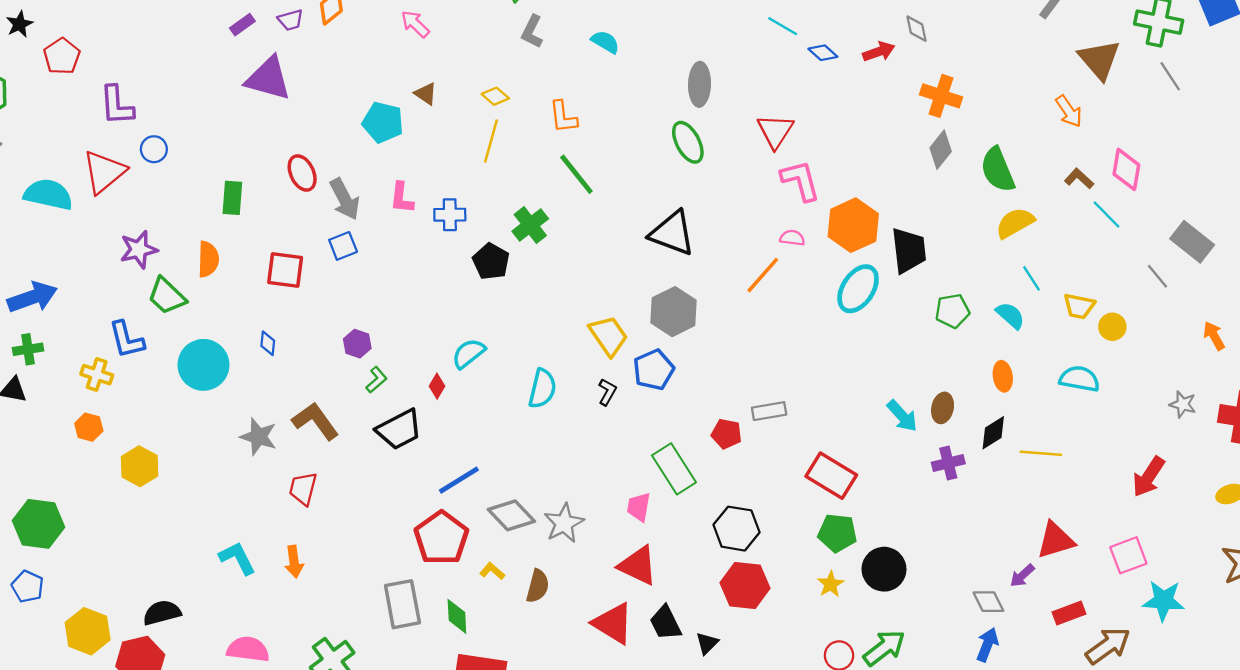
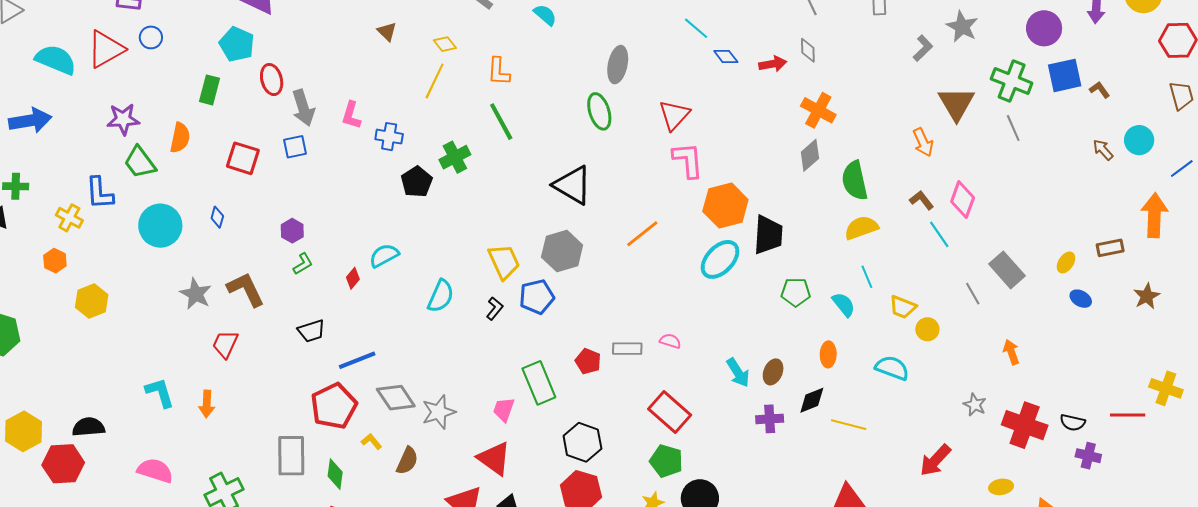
cyan pentagon: (383, 122) -> (237, 44), moved
pink semicircle: (792, 238) -> (670, 341), moved
blue arrow: (32, 297) -> (30, 120), moved
black trapezoid: (399, 430) -> (311, 331), moved, size x0.7

